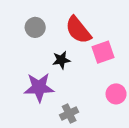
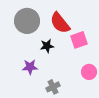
gray circle: (35, 27) -> (27, 21), size x1.6
purple star: (39, 87) -> (30, 67), size x0.7

